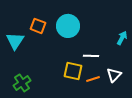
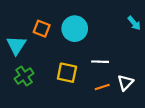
cyan arrow: (122, 38) -> (134, 23), moved, turned 112
yellow square: (73, 71) -> (67, 73), moved
green cross: (22, 83) -> (24, 76), moved

